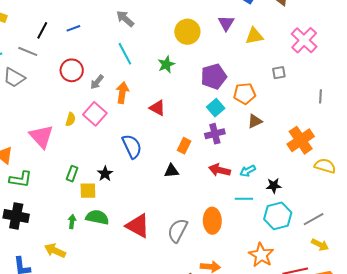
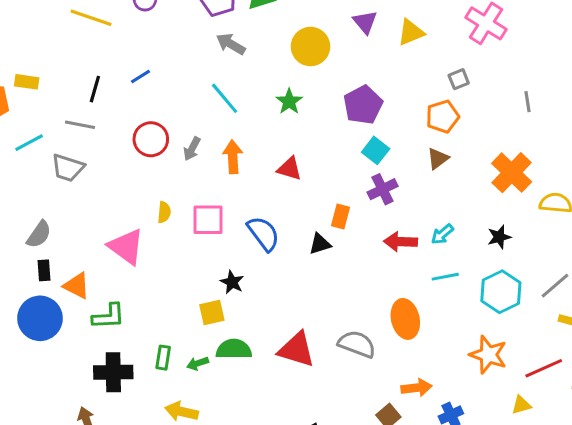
gray arrow: (125, 19) -> (231, 44), moved
orange pentagon: (245, 94) -> (443, 117), moved
pink square: (95, 114) -> (208, 220), moved, turned -30
black triangle: (171, 171) -> (320, 244), moved
green rectangle: (72, 174) -> (163, 358), moved
black star: (274, 186) -> (499, 237), moved
green arrow: (72, 222) -> (198, 363), turned -104
gray semicircle: (178, 230) -> (357, 344), turned 95

